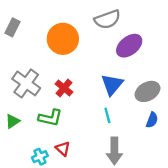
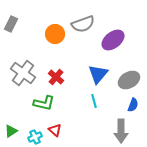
gray semicircle: (107, 19) -> (83, 24), moved
orange circle: (63, 39) -> (55, 34), size x0.7
green triangle: (12, 121) -> (11, 131), moved
gray arrow: (114, 151) -> (121, 131), moved

